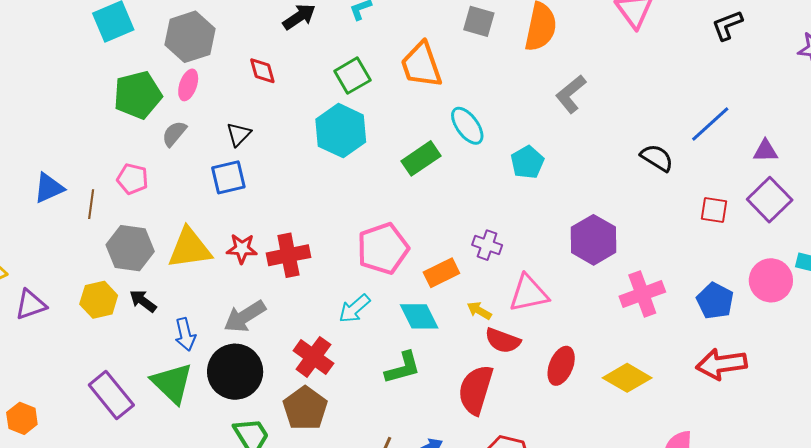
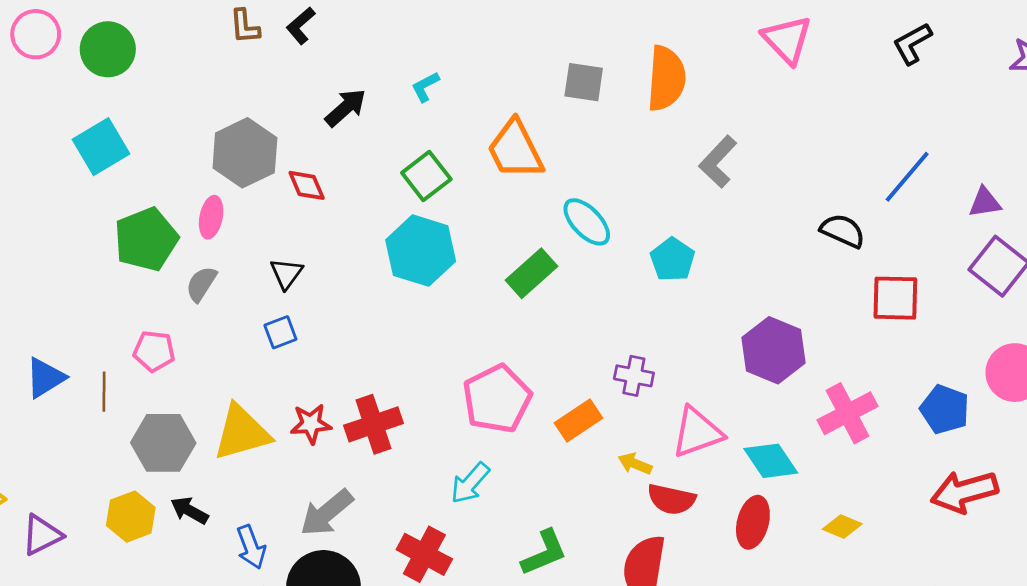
gray hexagon: (190, 37) -> (245, 153), moved
blue square: (228, 177) -> (280, 332), size x0.7
red square: (714, 210) -> (895, 298), moved, size x1.4
cyan diamond: (419, 316) -> (771, 461), moved
yellow diamond: (627, 378) -> (842, 527), size x0.6

